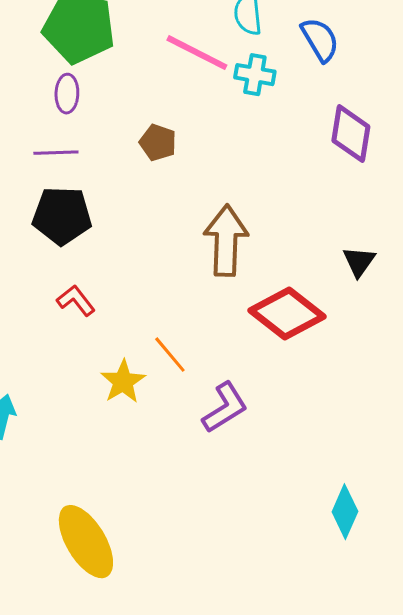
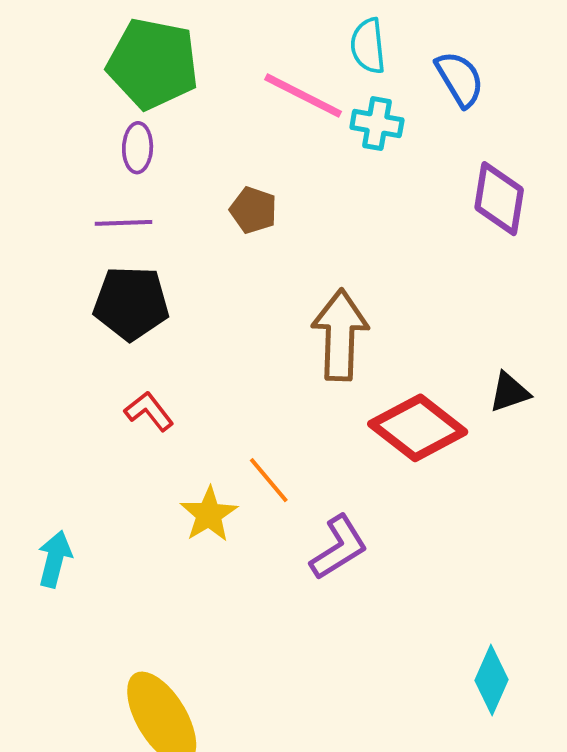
black triangle: (359, 262) -> (509, 392), moved, turned 36

